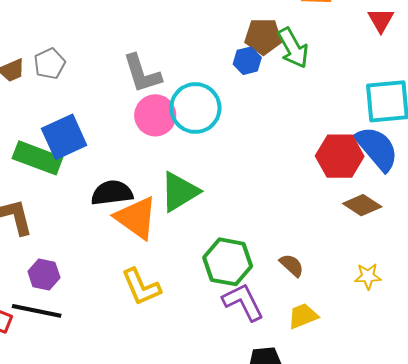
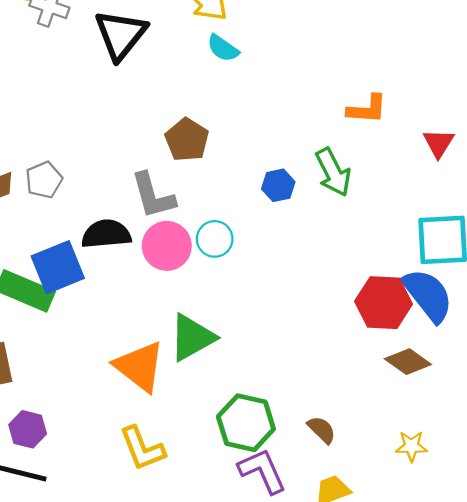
brown pentagon: (263, 36) -> (187, 140), moved, turned 30
cyan circle: (195, 108) -> (215, 239), size x0.6
black semicircle: (112, 193) -> (106, 234), moved

